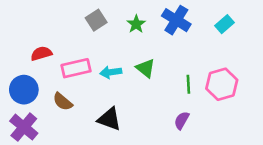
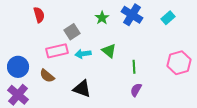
gray square: (96, 20) -> (72, 32), moved
red semicircle: (41, 54) -> (39, 15), moved, turned 91
green line: (188, 84) -> (134, 67), moved
pink hexagon: (222, 84) -> (179, 63), moved

